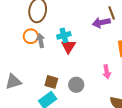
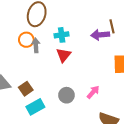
cyan cross: (64, 35) -> (62, 35), moved
pink arrow: (107, 72) -> (93, 92), moved, turned -136
brown square: (51, 82) -> (26, 89), moved, turned 32

